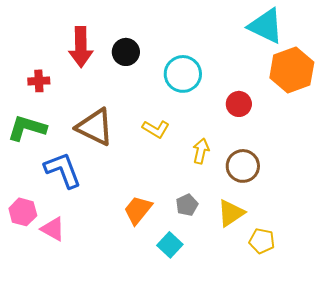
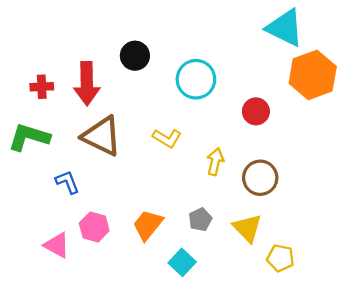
red arrow: (81, 47) -> (87, 84), moved
blue L-shape: (63, 170) -> (67, 182), size x0.6
pink hexagon: (23, 212) -> (94, 227), moved
yellow triangle: (231, 213) -> (247, 228), turned -40

